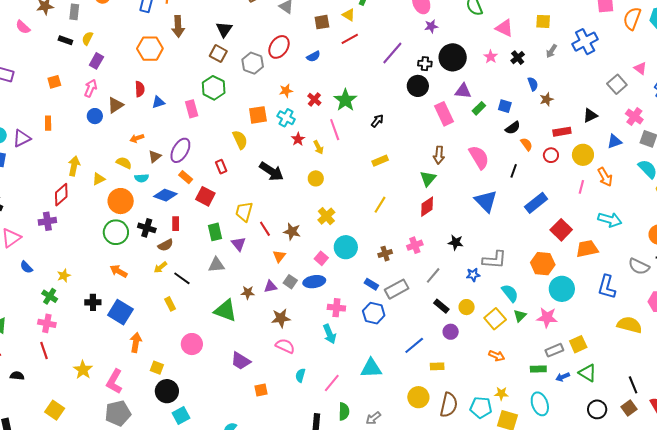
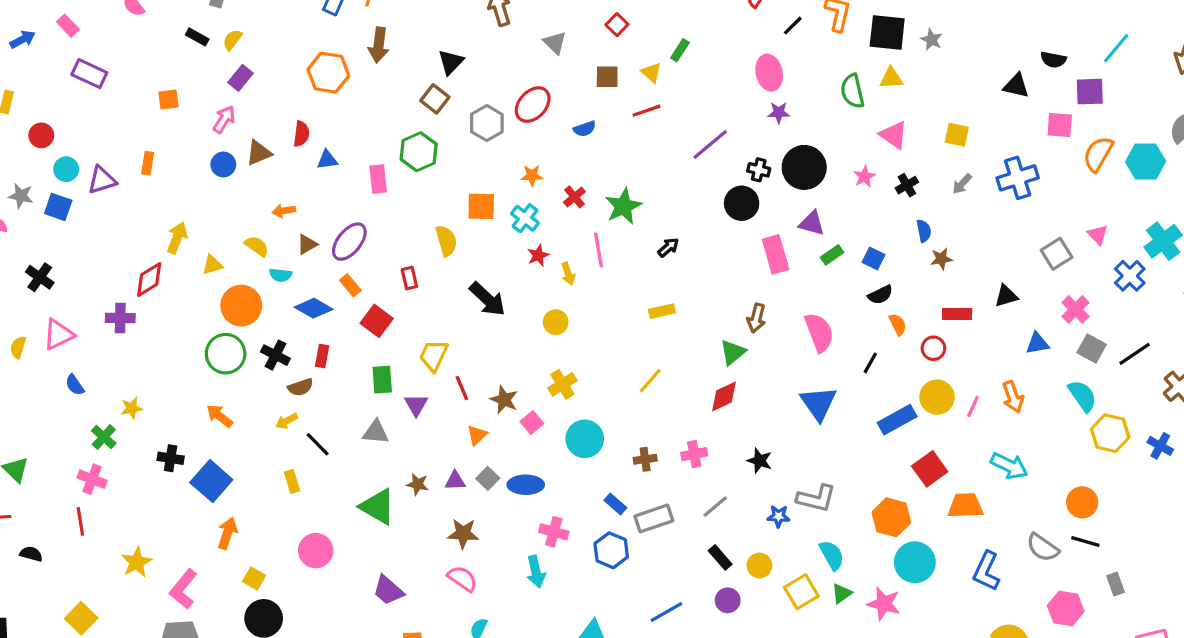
yellow circle: (583, 155) -> (937, 397), moved
pink square: (321, 258) -> (532, 423), moved

